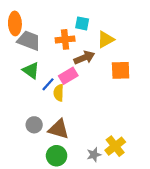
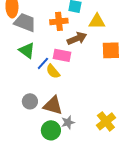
yellow triangle: (106, 39) -> (97, 21), turned 30
pink rectangle: (68, 76) -> (62, 55), turned 42
yellow semicircle: (59, 93) -> (53, 71), turned -42
gray star: (94, 155) -> (68, 122), moved

